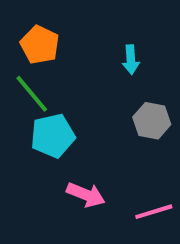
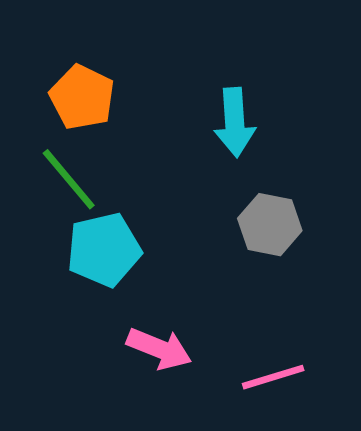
cyan arrow: (131, 60) -> (235, 122), size x1.4

